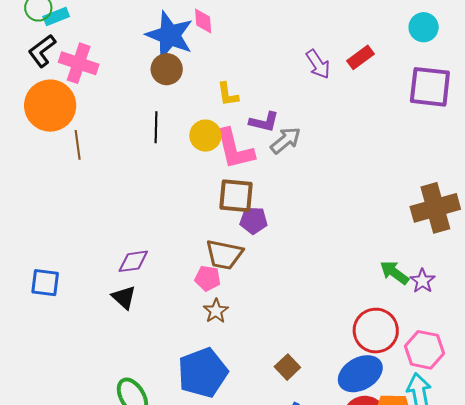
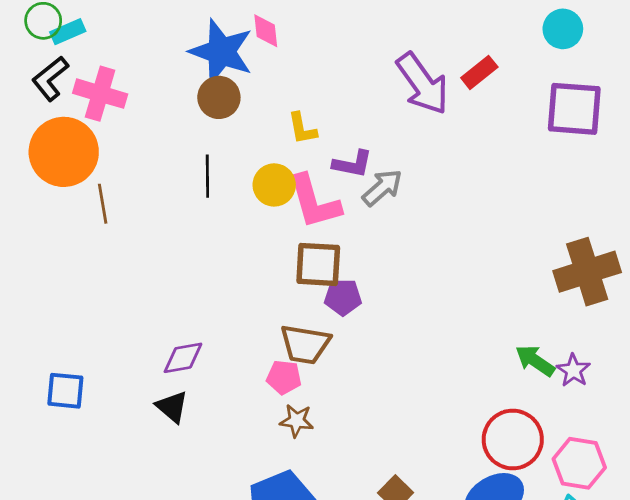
purple arrow: (318, 64) -> (422, 84), size x1.6
brown star: (216, 311) -> (297, 421), turned -30

